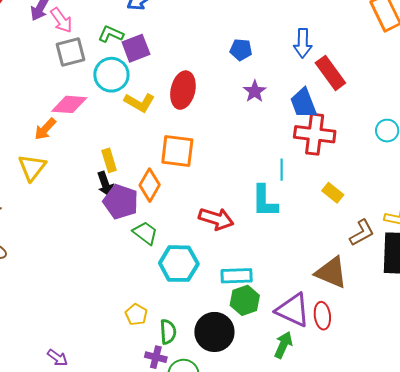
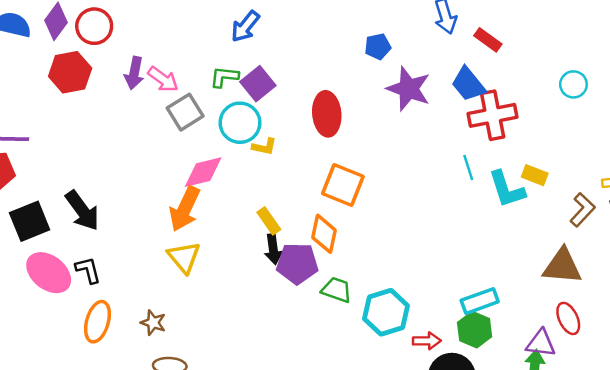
red rectangle: (330, 73) -> (488, 40), size x0.7
purple star: (255, 91) -> (409, 89), size x1.6
yellow L-shape: (139, 102) -> (264, 147), moved, size x0.7
orange arrow: (45, 129) -> (185, 209), size x1.5
orange square: (177, 151) -> (343, 185), turned 33
black arrow: (105, 184) -> (273, 249), turned 30
cyan L-shape: (265, 201) -> (507, 189), moved
red arrow: (216, 219) -> (427, 341), moved, size x0.7
cyan rectangle: (237, 276) -> (480, 301), moved
purple triangle: (293, 310) -> (541, 343), moved, size x0.7

